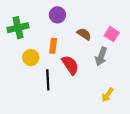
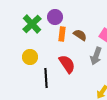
green cross: (18, 28) -> (32, 24), moved, turned -30
orange rectangle: (53, 46) -> (62, 34), moved

